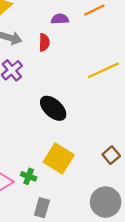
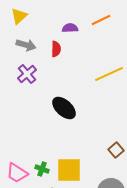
yellow square: (59, 158) -> (69, 170), moved, turned -32

